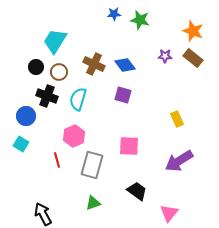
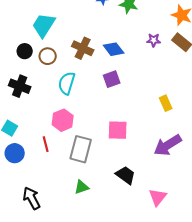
purple square: (123, 95) -> (112, 79), turned -36
black cross: (47, 96) -> (20, 86), moved
blue circle: (26, 116) -> (15, 153), moved

